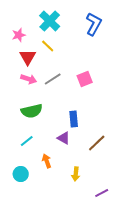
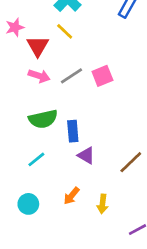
pink star: (19, 35) -> (15, 27), moved
pink square: (85, 79) -> (102, 76), moved
blue rectangle: (74, 119) -> (73, 131), moved
orange arrow: (47, 161) -> (71, 196), moved, turned -120

